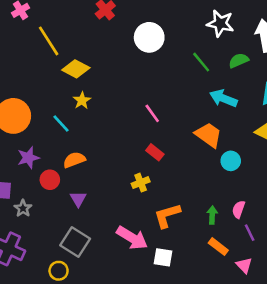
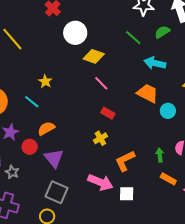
white circle: (149, 37) -> (75, 33), moved
yellow diamond: (76, 69) -> (94, 56), moved
purple triangle: (78, 199) -> (54, 158), size x1.5

